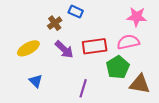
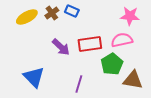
brown cross: (55, 23) -> (52, 13), moved
yellow ellipse: (28, 48) -> (27, 17), moved
blue triangle: (36, 81) -> (34, 77), size x1.6

